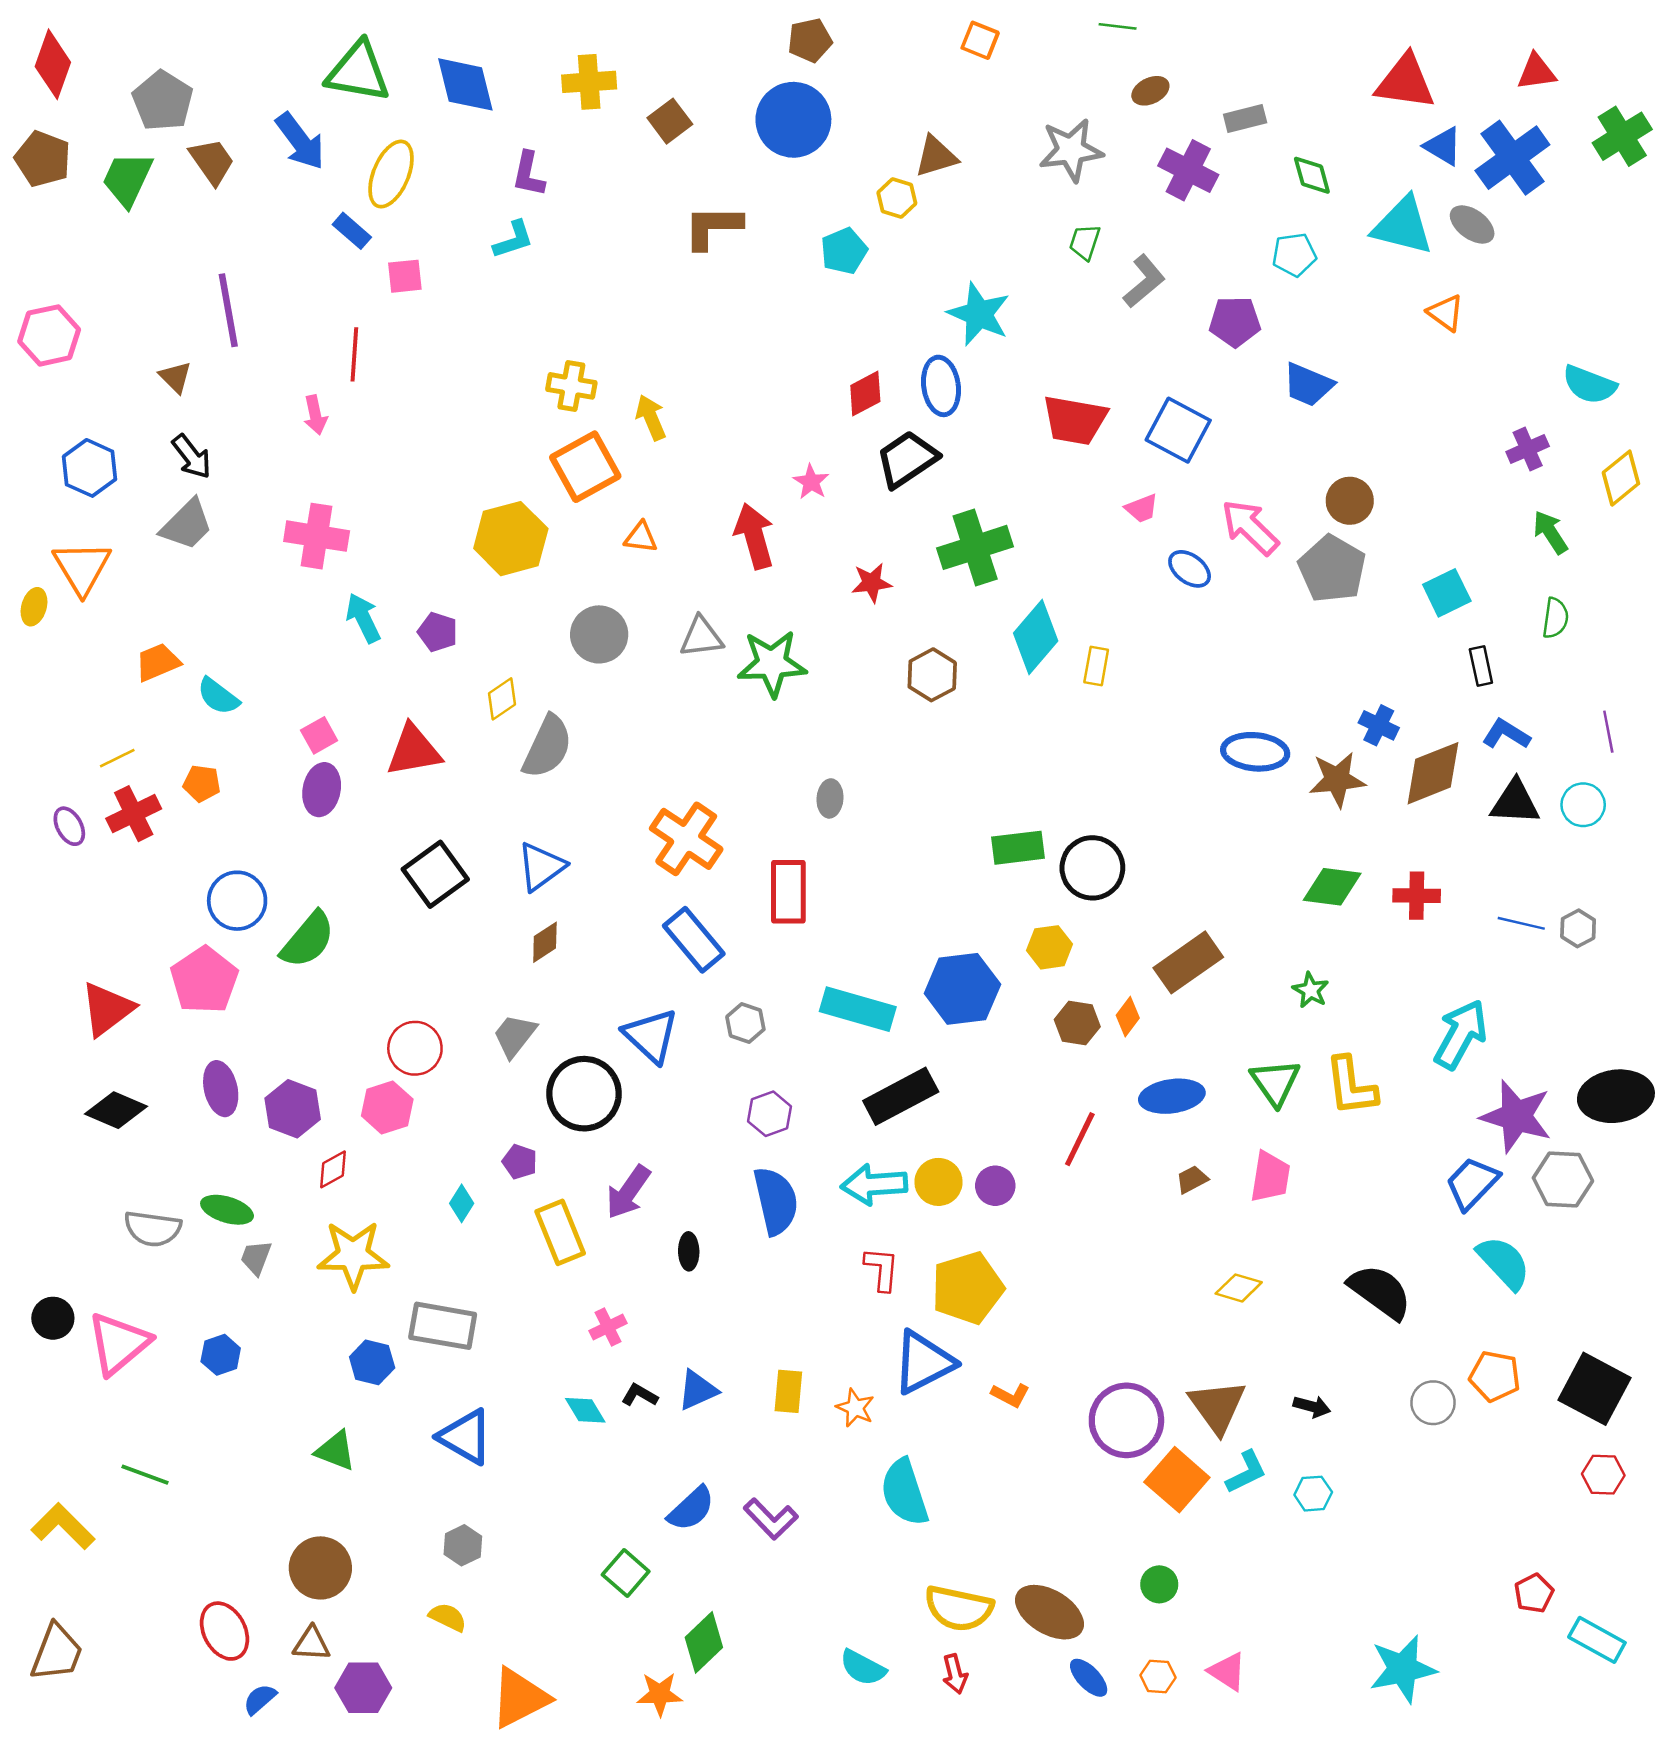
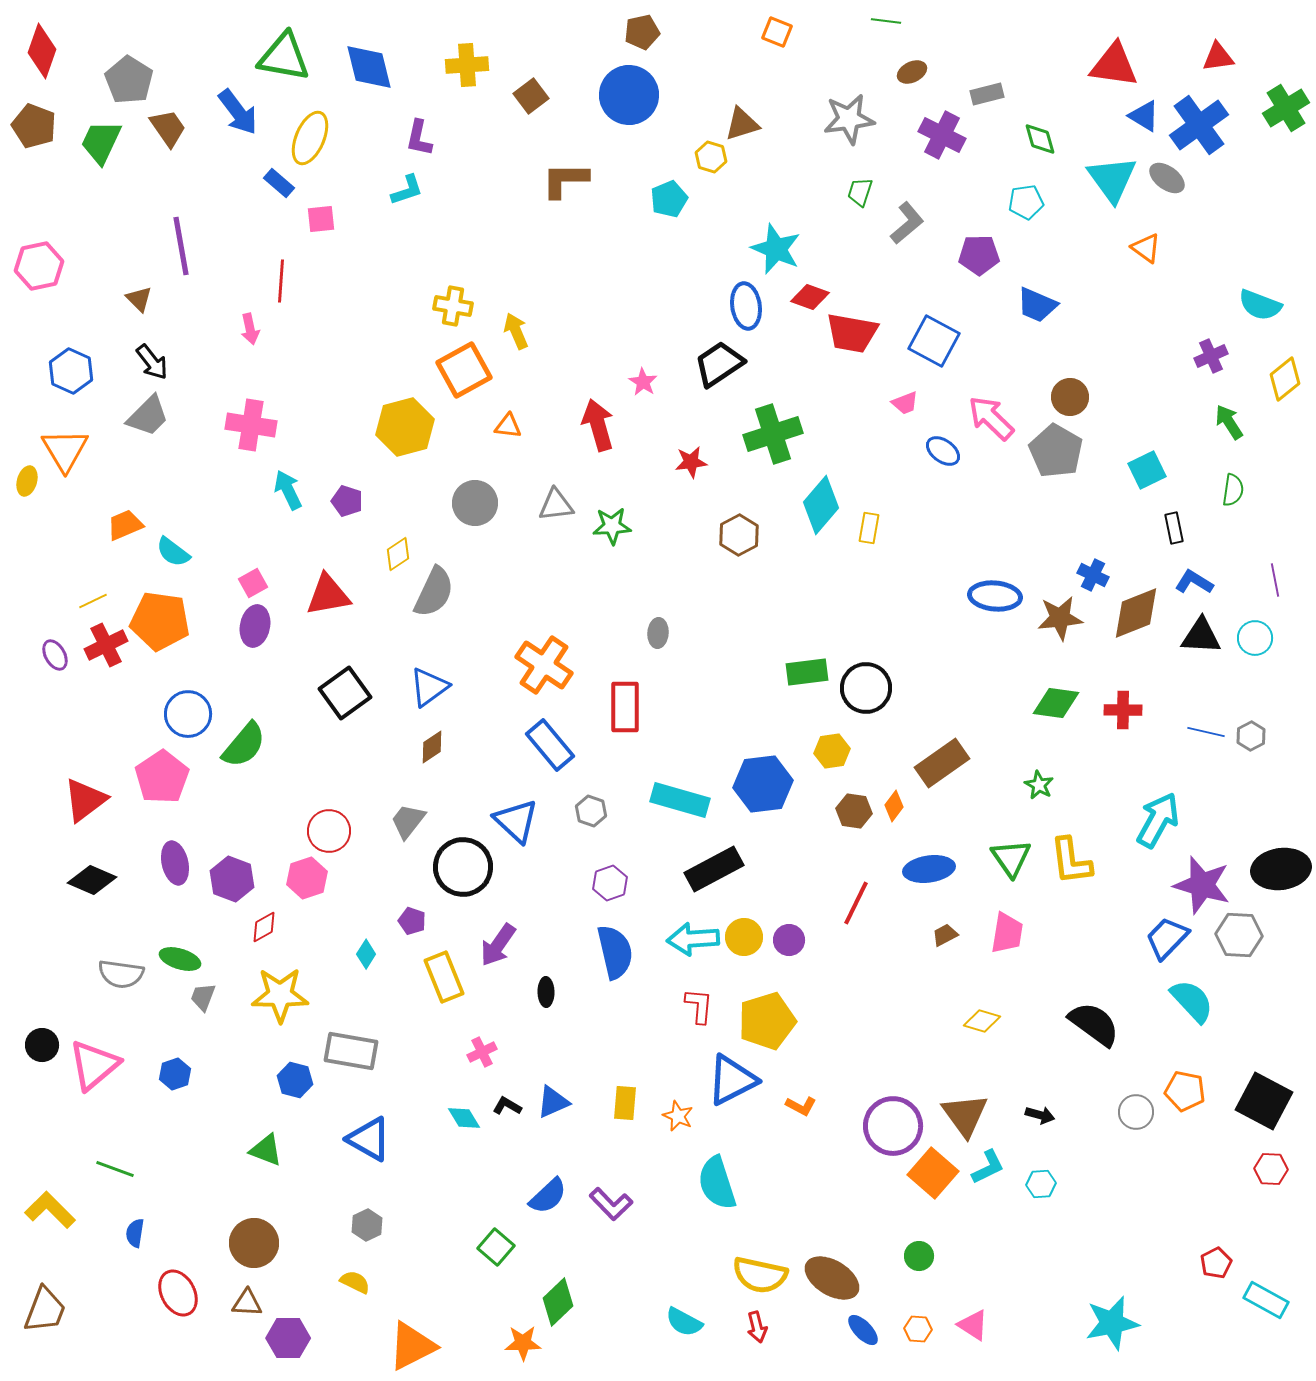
cyan triangle: (1403, 226) -> (1112, 179), turned 40
red diamond: (865, 394) -> (810, 297), moved, turned 48
green star: (772, 663) -> (612, 526), size x0.7
orange pentagon: (202, 783) -> (160, 621), size x2.0
blue semicircle: (260, 1699) -> (135, 1233), moved, turned -40

